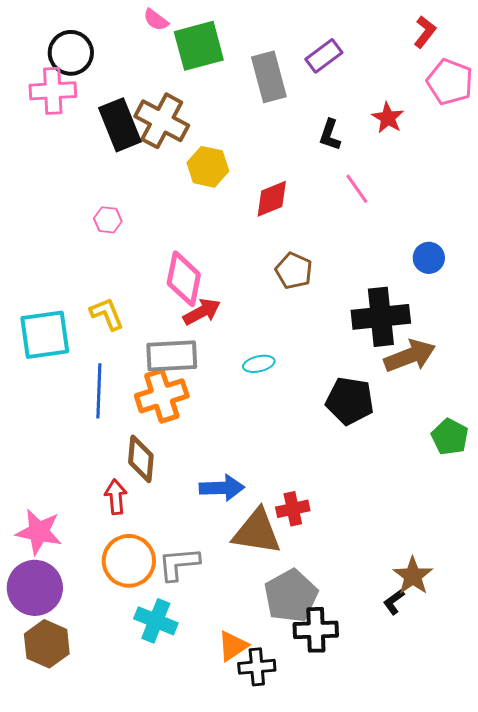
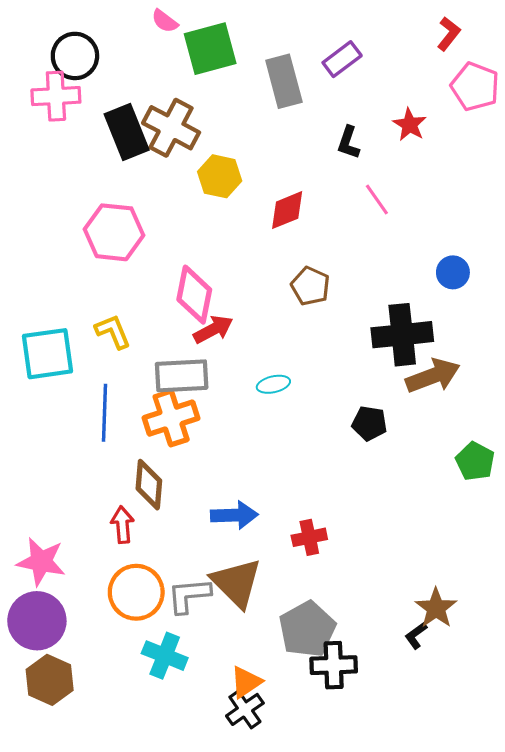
pink hexagon: (108, 220) -> (114, 232), size x2.0
black pentagon: (350, 401) -> (369, 423), size x0.7
brown triangle: (257, 532) -> (236, 583), moved, turned 36
black cross: (257, 667) -> (245, 709), moved, turned -30

